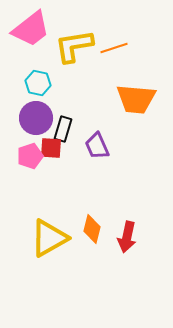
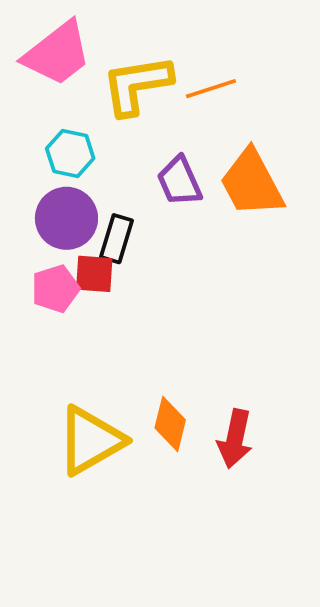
orange trapezoid: (136, 99) -> (252, 183), turned 57
purple trapezoid: (97, 146) -> (179, 181), moved

